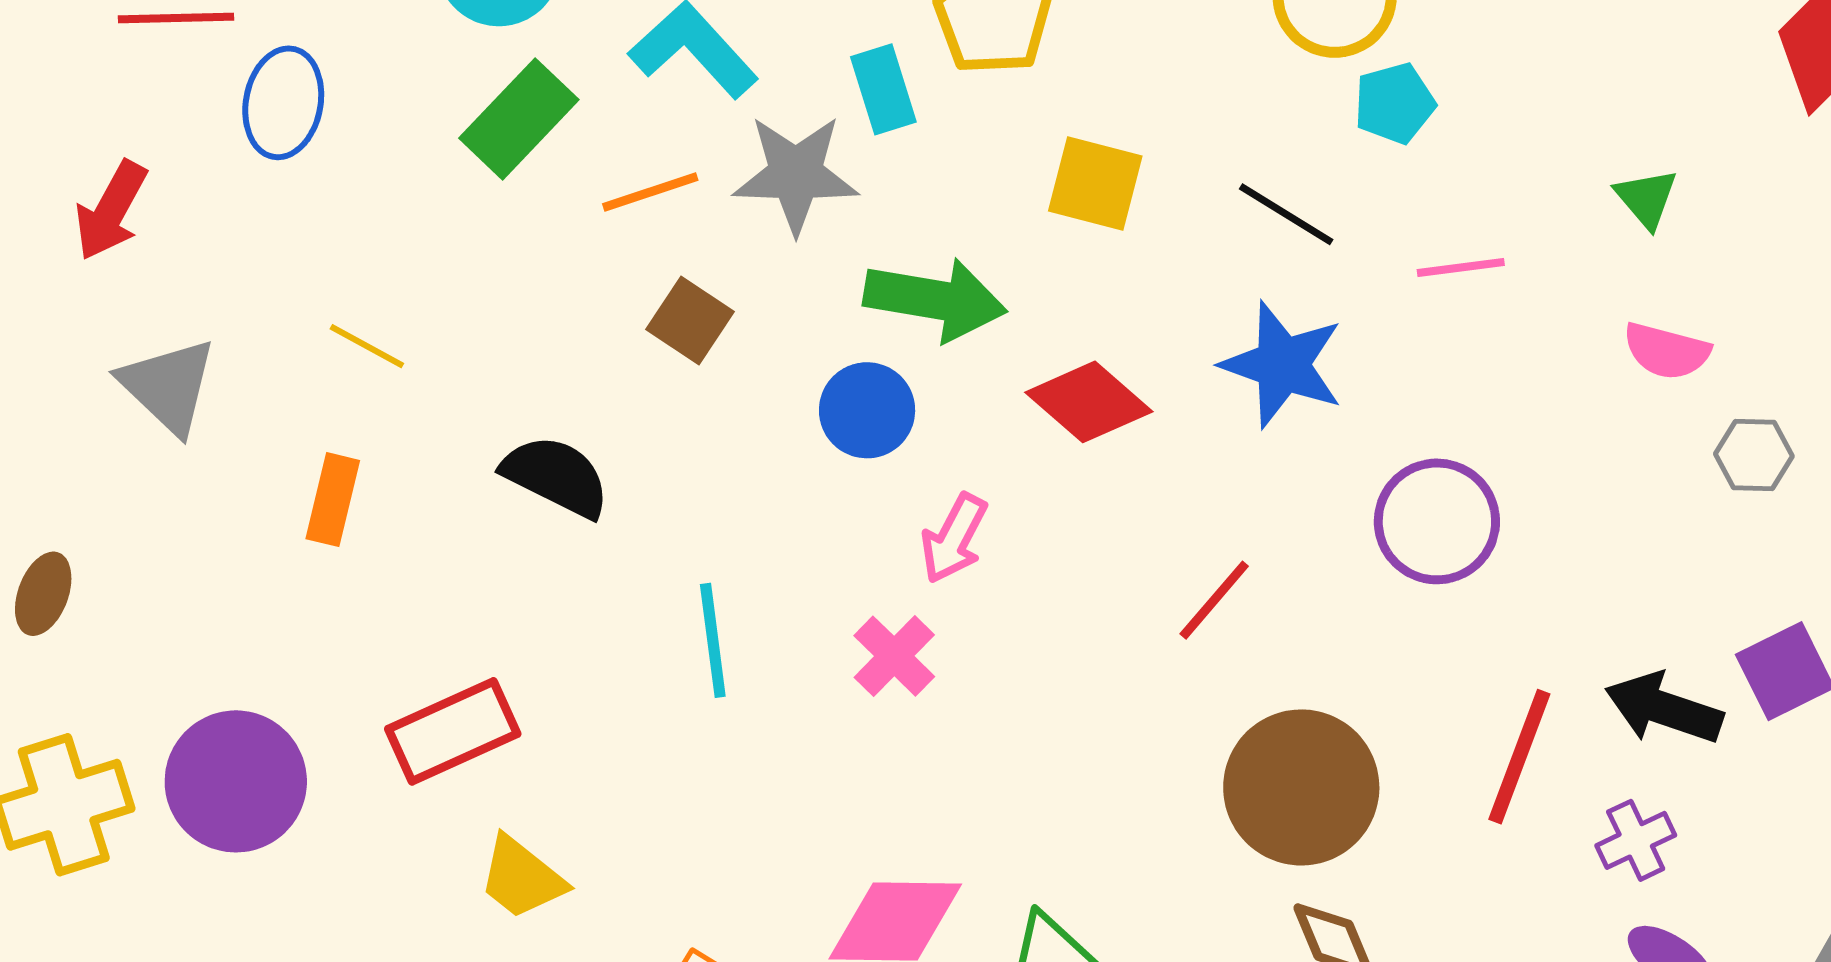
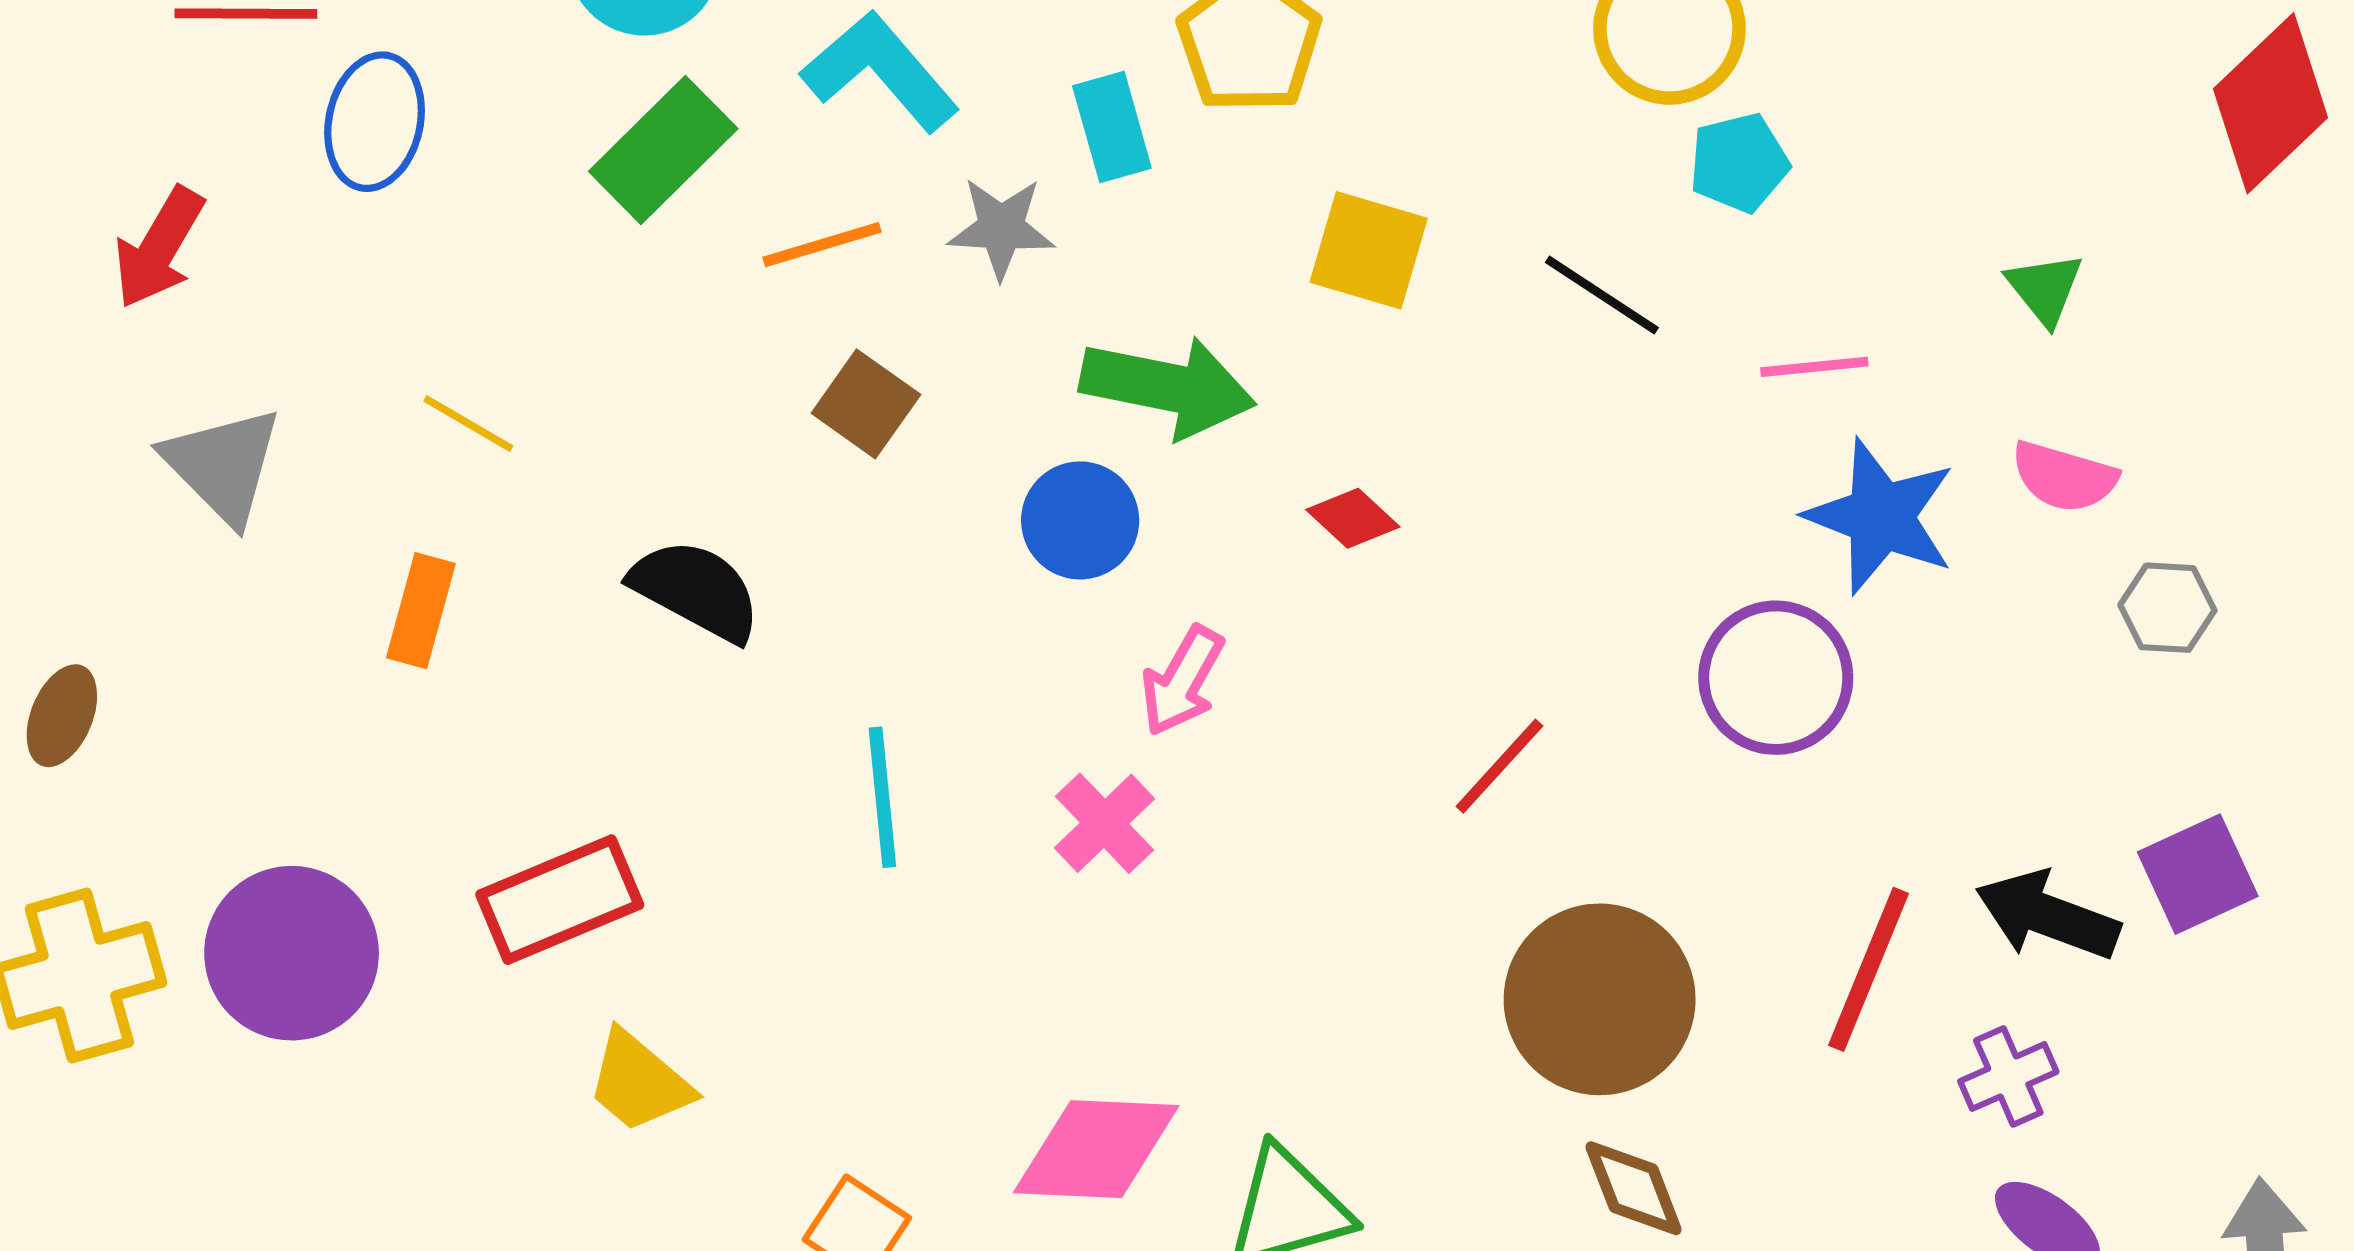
gray star: (796, 174) -> (1001, 228), size x0.7
blue star: (1282, 365) -> (1881, 516), moved
red diamond: (1089, 402) -> (1353, 518), size x0.6

